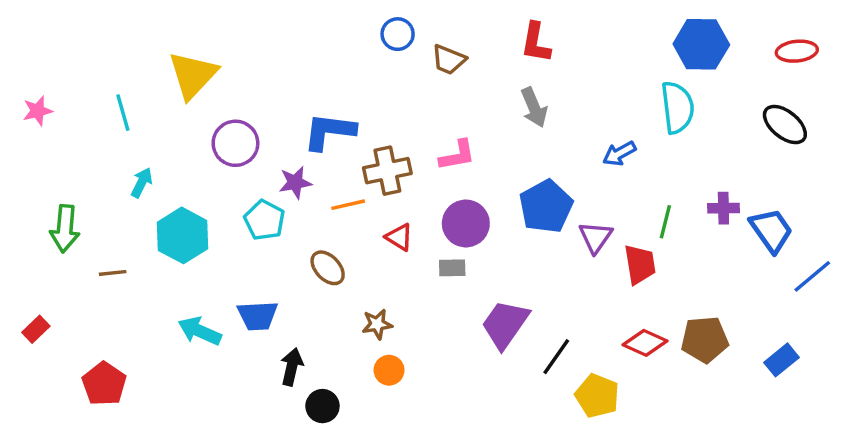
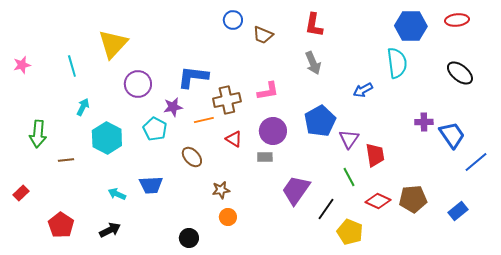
red ellipse: (797, 51) -> (457, 20), moved
green line: (665, 222) -> (349, 177), moved, turned -42
cyan arrow: (200, 331) -> (117, 194), size x0.7
black arrow: (292, 367) -> (110, 230), moved, turned 50

